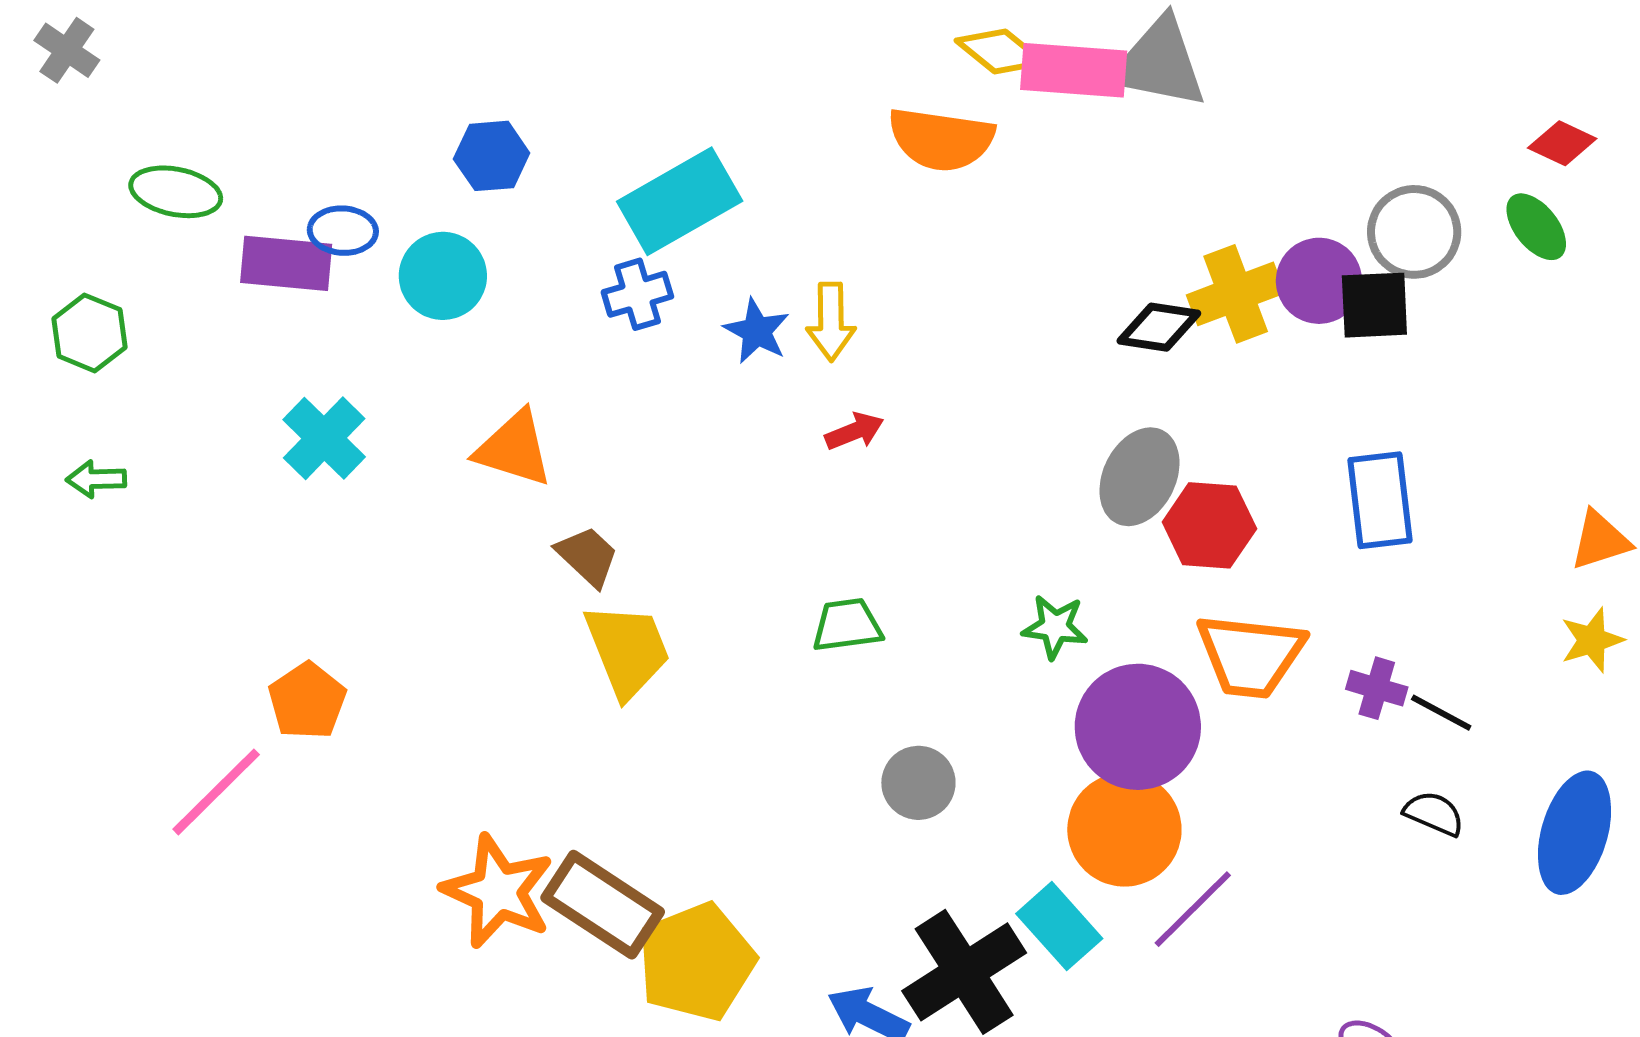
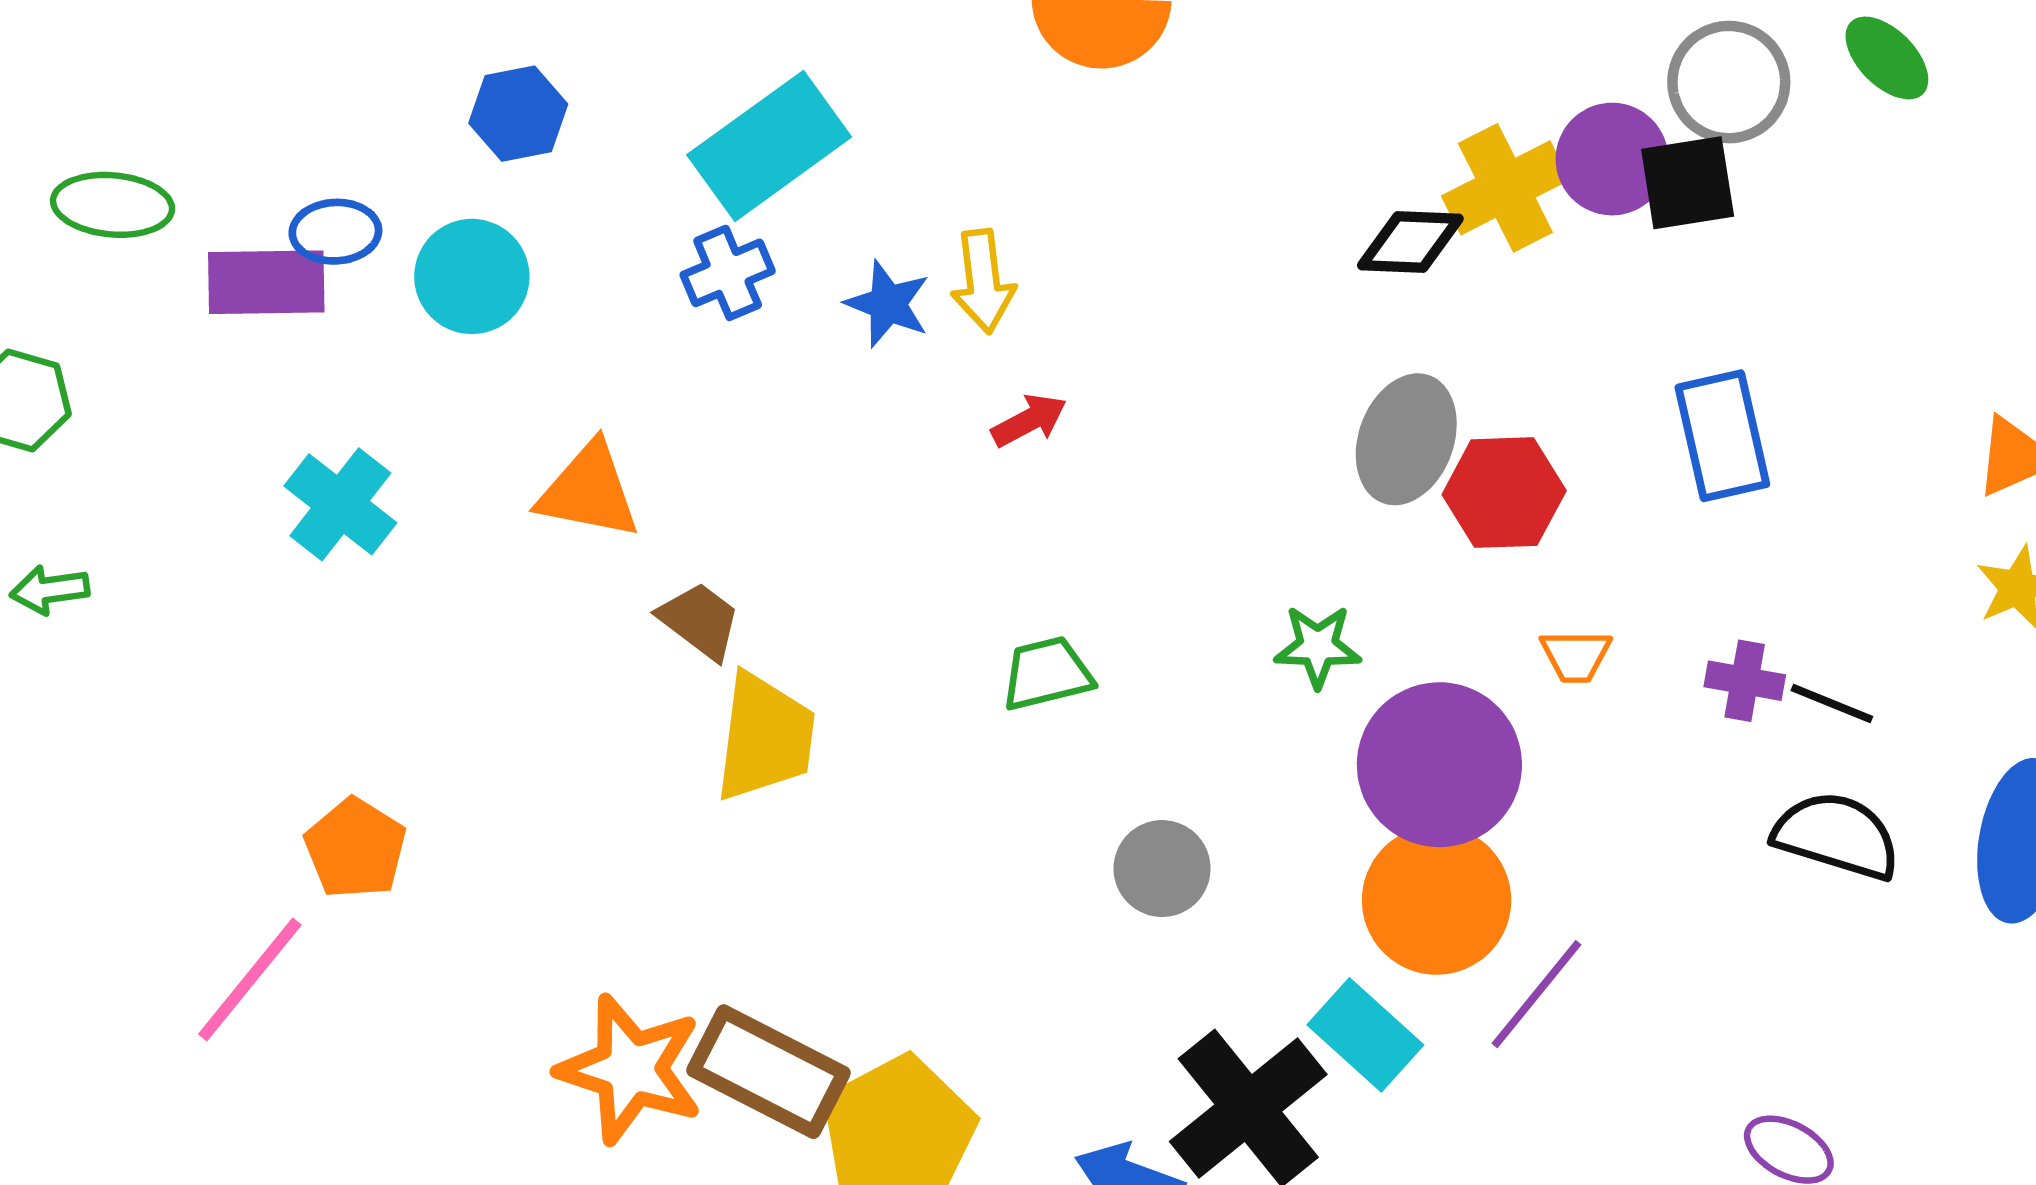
yellow trapezoid: (627, 650) -> (765, 737), turned 35
orange trapezoid: (1250, 655) -> (1576, 656), size x0.5
black semicircle: (1434, 814) -> (1837, 836), size x1.6

